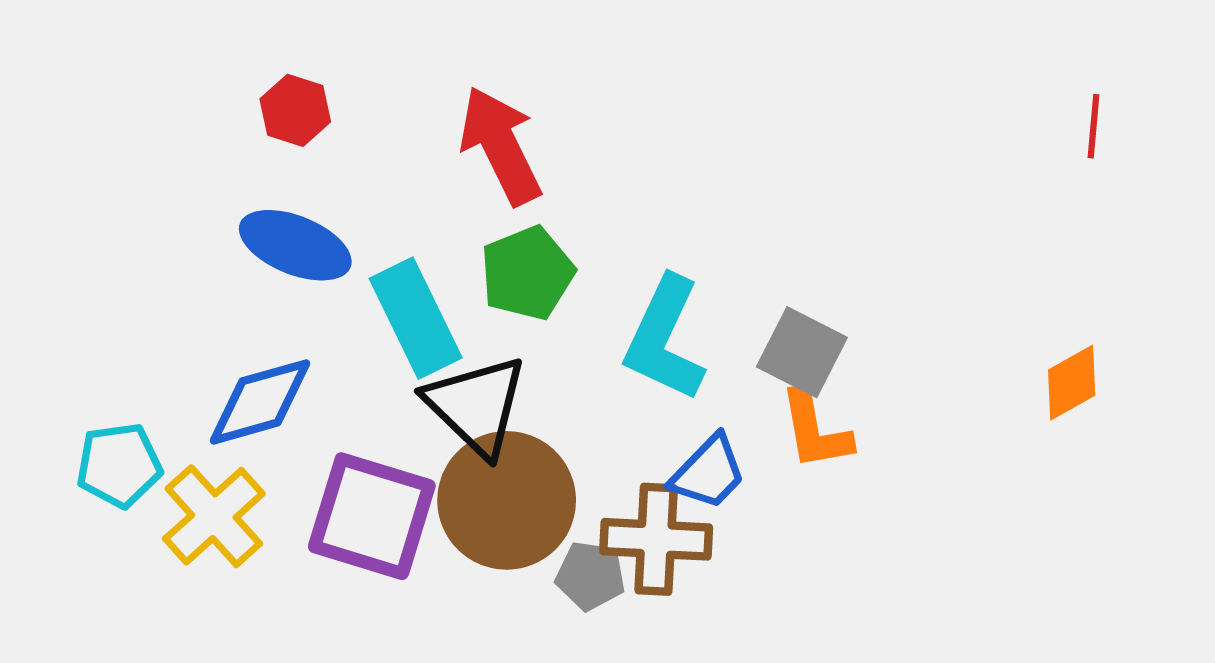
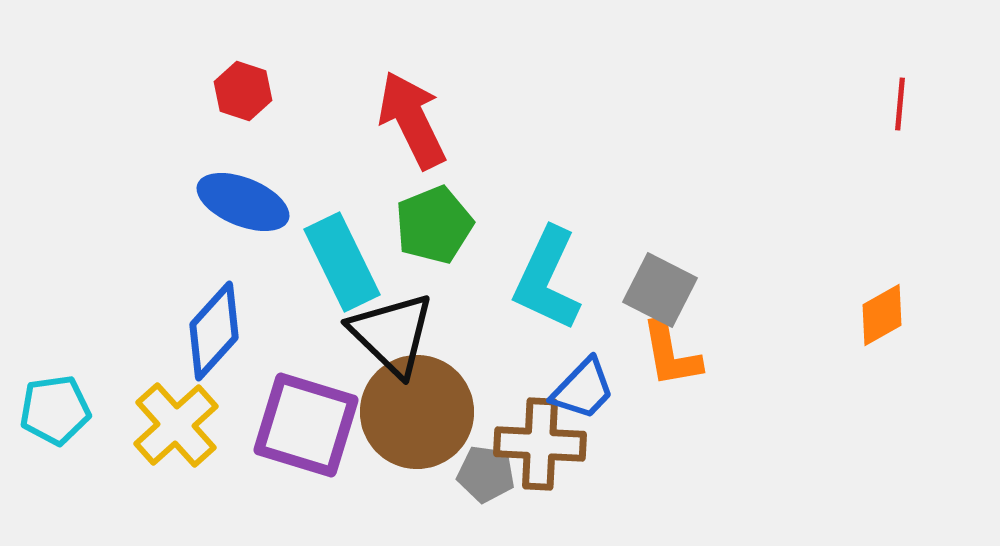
blue diamond: (260, 402) -> (214, 331), turned -32
cyan pentagon: (119, 465) -> (55, 410), moved

